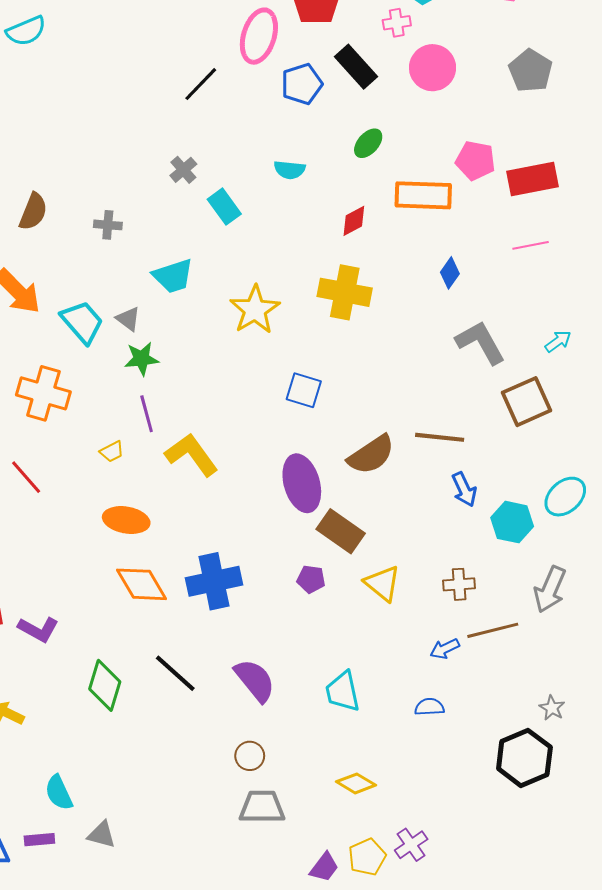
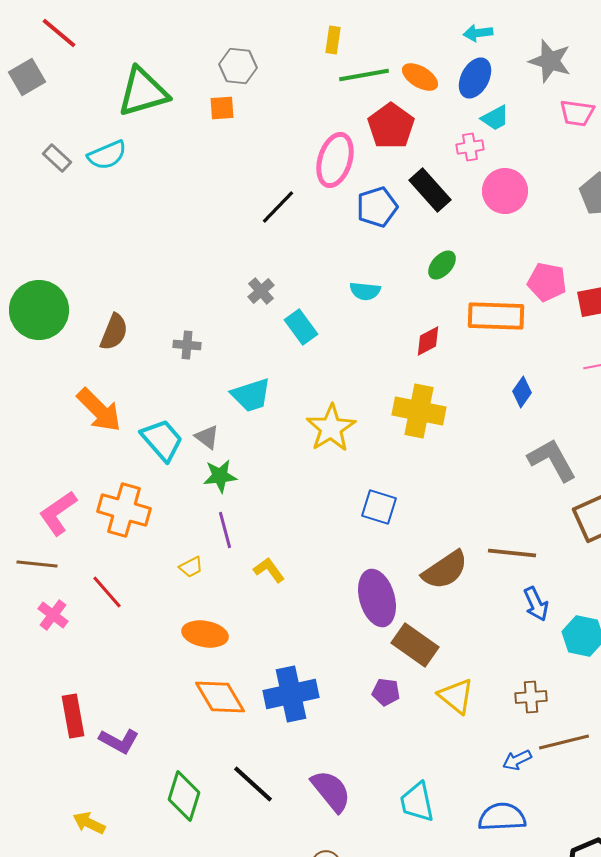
yellow L-shape: (192, 455) -> (269, 570), size x0.6
blue semicircle: (429, 707) -> (502, 817), size x1.6

